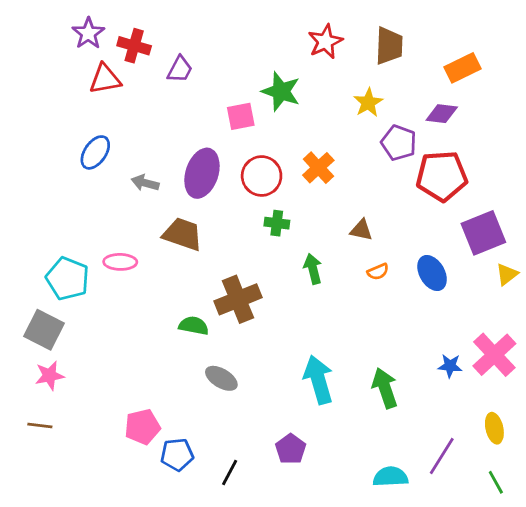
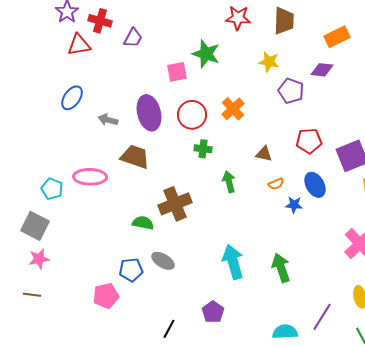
red star: (325, 42) -> (238, 18), turned 30
yellow star: (368, 103) -> (269, 62), turned -30
purple ellipse: (202, 173) -> (149, 113), turned -32
red pentagon: (442, 176) -> (309, 141), moved, size x0.7
pink ellipse: (120, 262) -> (90, 177), size x1.4
cyan pentagon: (68, 279) -> (52, 189), size x0.7
blue star: (450, 366) -> (294, 205), moved
blue pentagon: (177, 455) -> (131, 270), moved

